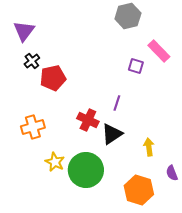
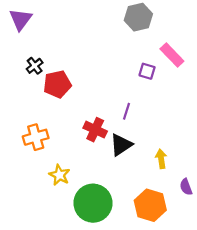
purple triangle: (24, 31) -> (21, 19), moved
green circle: (86, 170) -> (93, 203), moved

